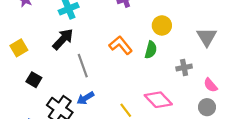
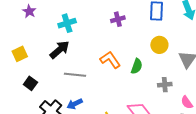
yellow circle: (162, 25) -> (159, 45), moved
gray line: (83, 66) -> (75, 75), turned -70

